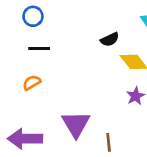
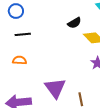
orange semicircle: (32, 83) -> (20, 60), turned 40

